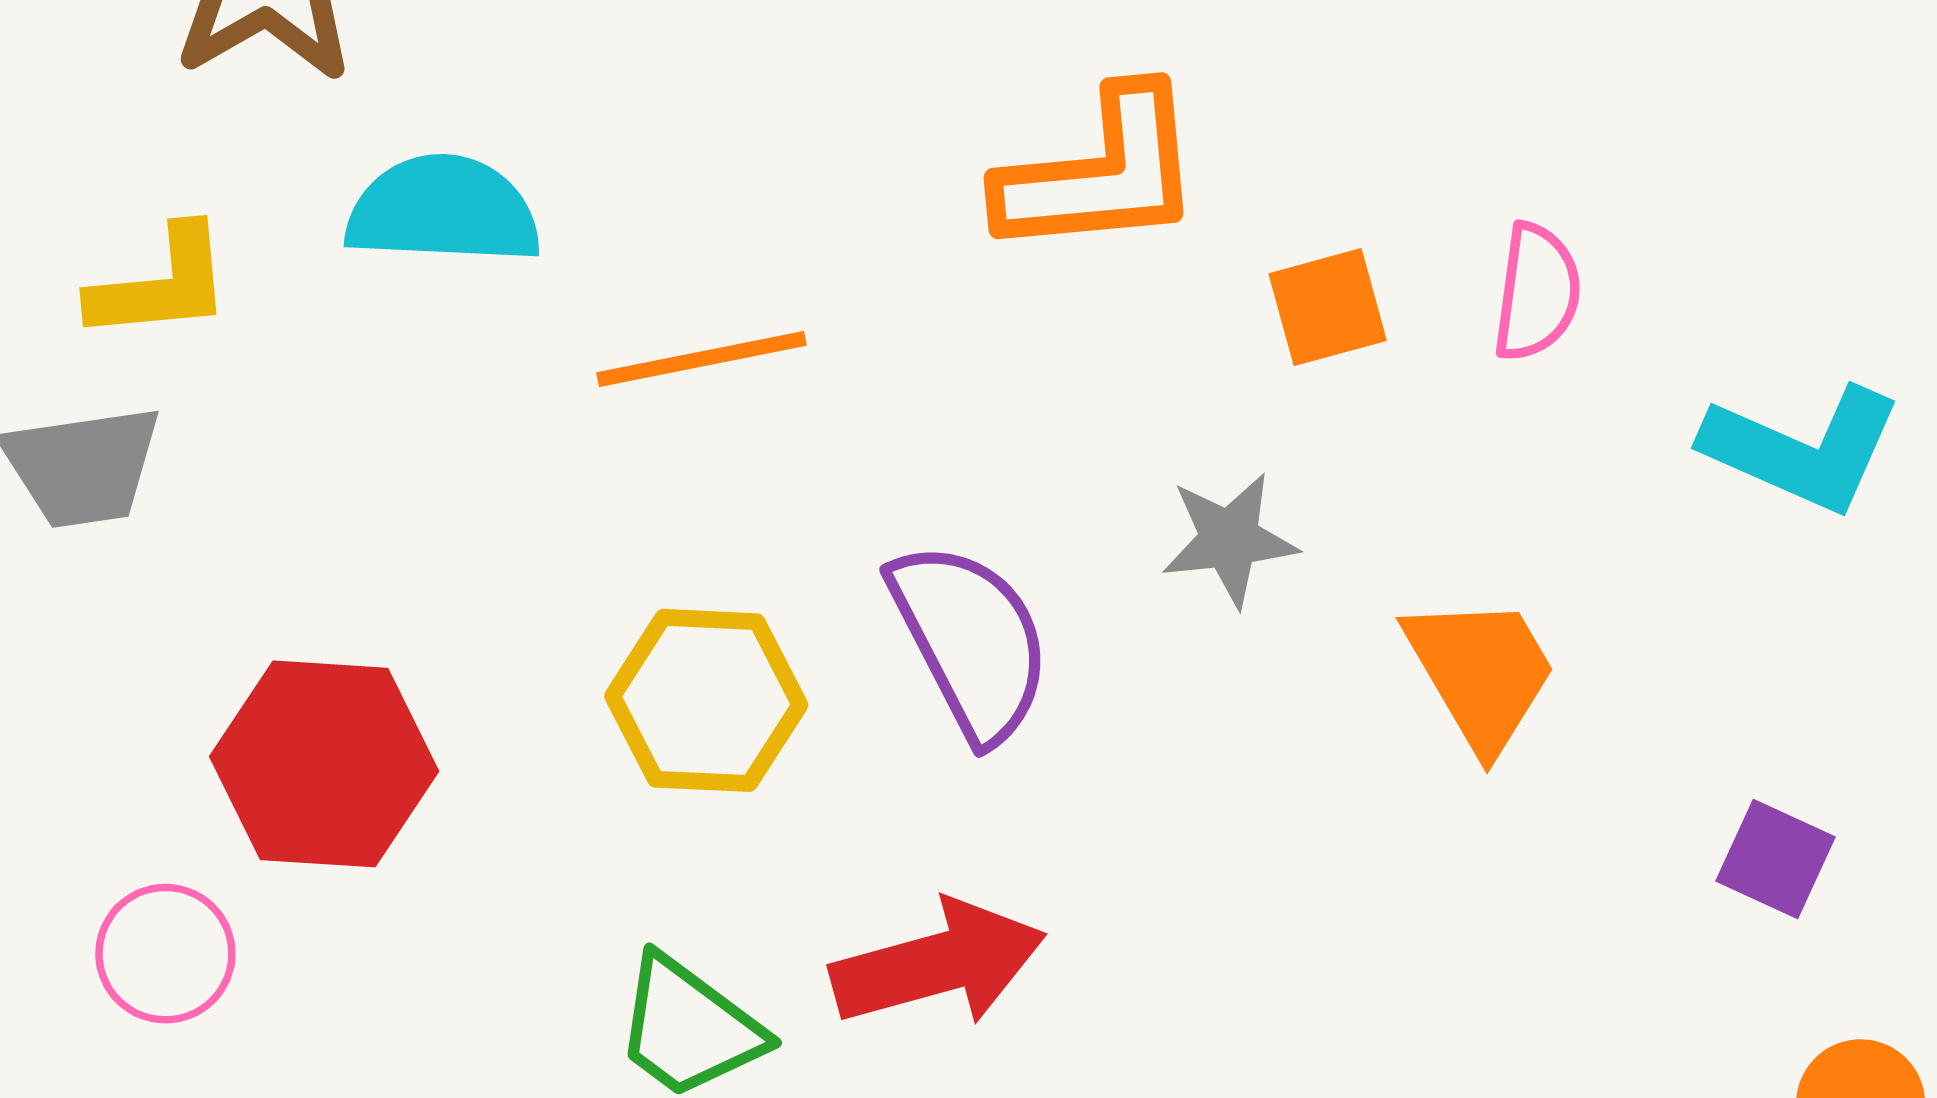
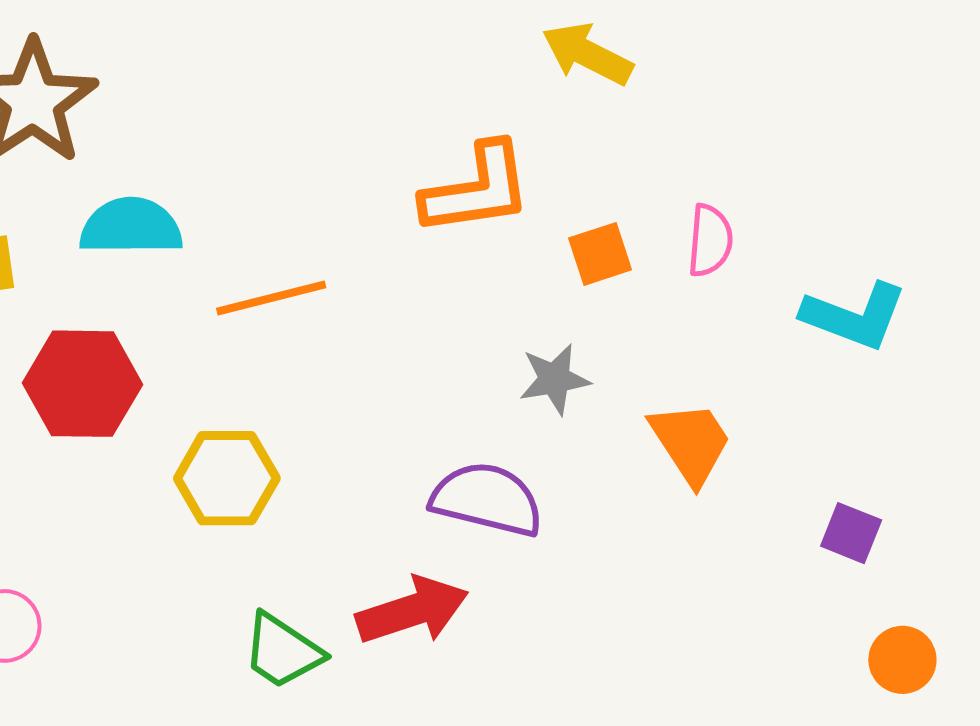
purple semicircle: (971, 641) -> (487, 499), moved, turned -46
yellow hexagon: (706, 700) -> (227, 478), moved
red hexagon: (324, 764) -> (82, 384), moved

